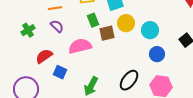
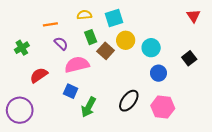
purple semicircle: (57, 26) -> (61, 43), moved
brown square: (107, 33) -> (106, 51), turned -35
blue square: (60, 72) -> (71, 91), moved

